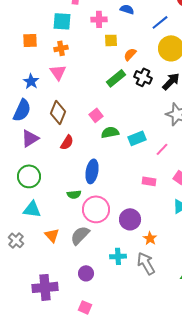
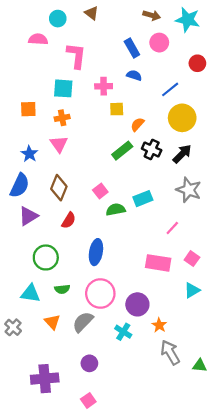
cyan rectangle: (137, 138) -> (143, 199), moved
green circle: (29, 176) -> (46, 257), moved
pink rectangle: (149, 181) -> (158, 263), size x1.6
green semicircle: (74, 194) -> (62, 289), moved
cyan cross: (118, 256) -> (123, 332), moved, turned 35
gray arrow: (146, 263) -> (170, 352), moved
pink square: (85, 307) -> (88, 400), turned 32

